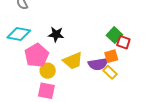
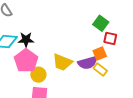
black star: (56, 34) -> (26, 40), moved
green square: (114, 35) -> (101, 23), moved
yellow trapezoid: (73, 61) -> (62, 62), turned 50

